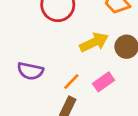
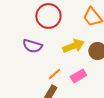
purple semicircle: (30, 71) -> (32, 46), moved

